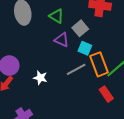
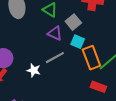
gray line: (76, 69) -> (55, 58), moved
red rectangle: (106, 94) -> (98, 87), turned -35

